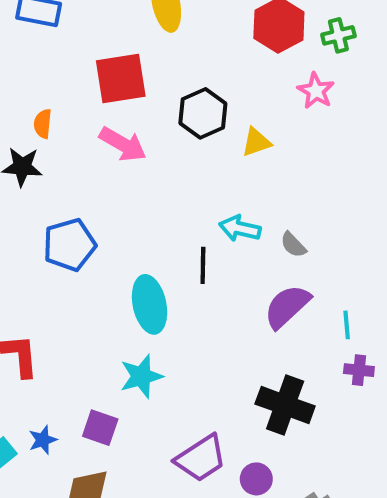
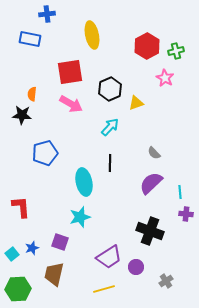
cyan arrow: (240, 228) -> (110, 127), moved, turned 120

